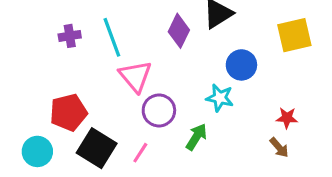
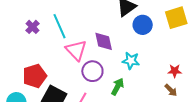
purple diamond: (179, 31) -> (104, 41), moved, turned -35
purple cross: (70, 36) -> (33, 27), turned -32
blue circle: (241, 65) -> (143, 25), moved

